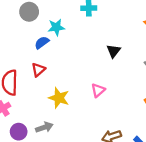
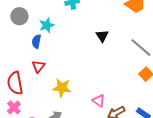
blue semicircle: (42, 43) -> (36, 41), turned -32
pink triangle: (98, 90) -> (99, 101), moved, turned -32

